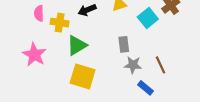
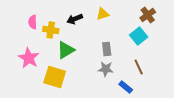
cyan square: (148, 18) -> (139, 36), moved
gray star: (133, 65) -> (106, 69), moved
yellow square: (83, 76) -> (55, 77), moved

